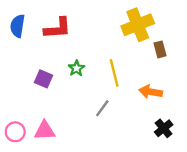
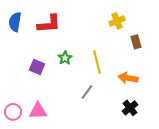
yellow cross: (138, 25) -> (117, 21), size x0.6
black cross: (164, 128) -> (130, 108), moved

